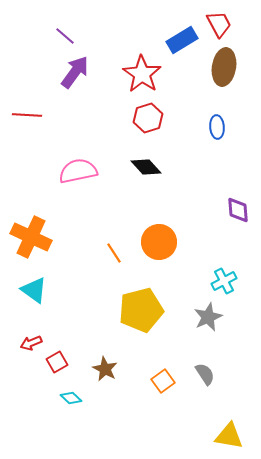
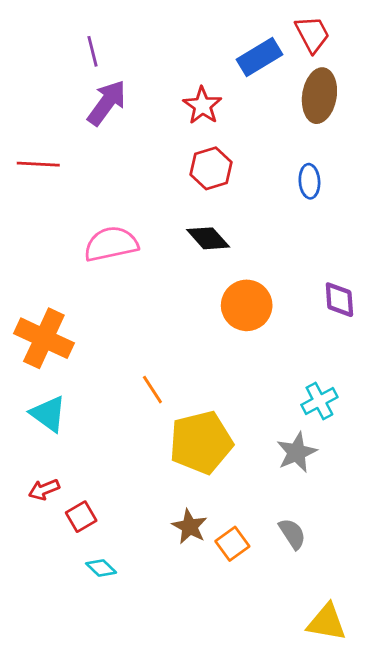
purple line: (65, 36) -> (93, 51), turned 35
red star: (142, 74) -> (202, 106), size x0.7
orange circle: (159, 242) -> (247, 305), moved
orange line: (114, 253) -> (152, 390), moved
brown star: (105, 369) -> (190, 527), moved

